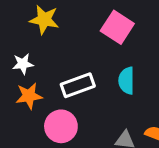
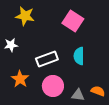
orange star: (29, 96) -> (20, 79), moved, turned -30
pink circle: (61, 126) -> (53, 86), moved

